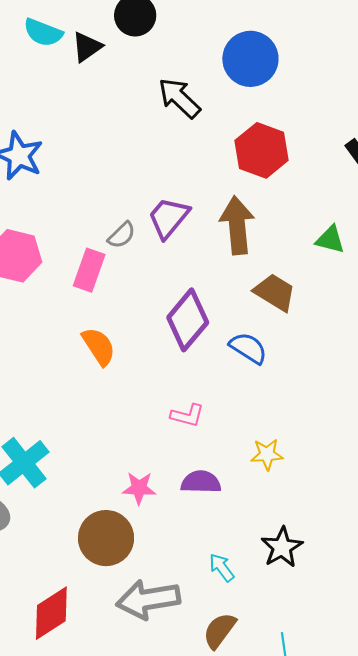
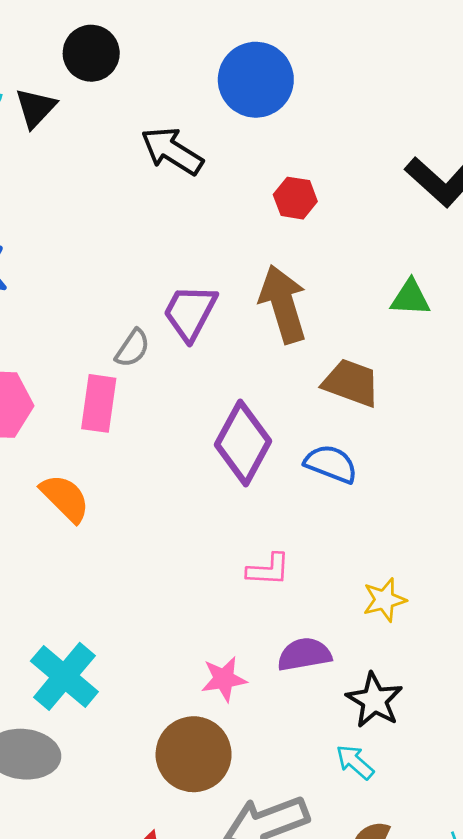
red hexagon: (262, 150) -> (295, 198), size x0.6
orange semicircle: (99, 346) -> (65, 498), moved
black star: (282, 547) -> (374, 700), moved

